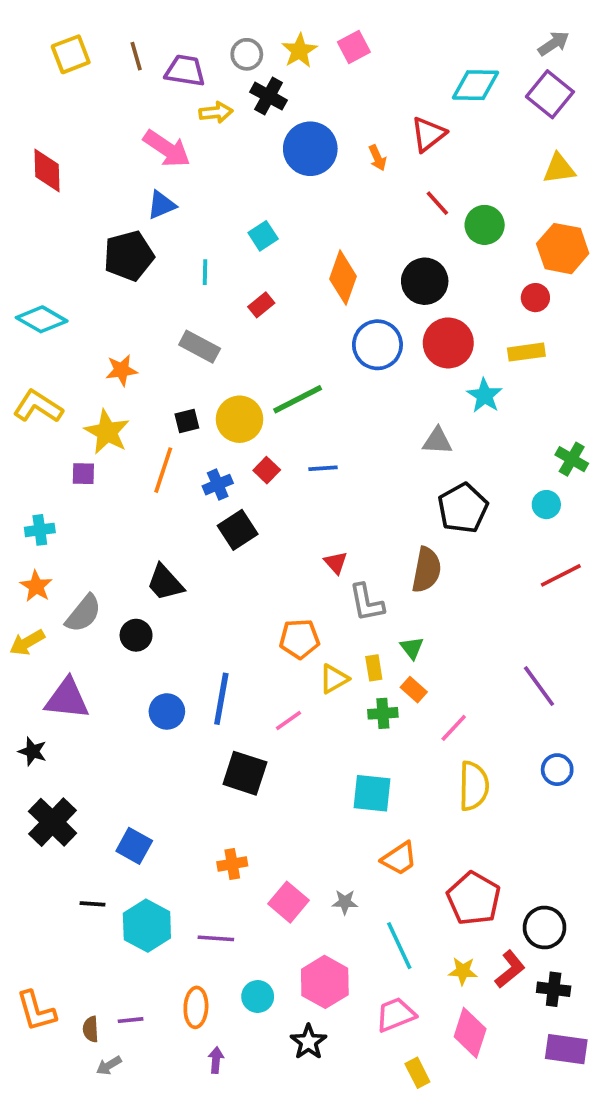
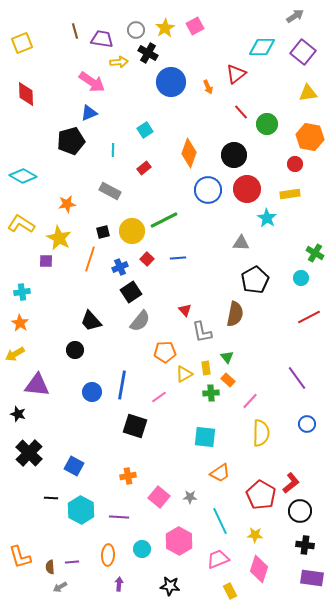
gray arrow: (554, 43) -> (295, 16), moved
yellow square: (71, 54) -> (22, 43), moved
gray semicircle: (83, 613) -> (140, 321), moved
red L-shape: (510, 969) -> (291, 483), moved
black star: (308, 1042) -> (170, 586), moved, turned -30

